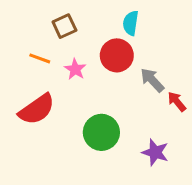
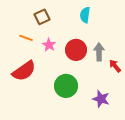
red circle: (117, 55) -> (76, 50), moved
gray arrow: (152, 80) -> (99, 52), turned 42

